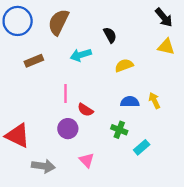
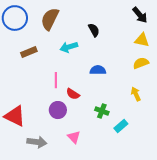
yellow semicircle: (124, 65) -> (141, 63), moved
yellow arrow: (154, 101) -> (136, 94), moved
blue semicircle: (130, 102) -> (98, 70), moved

